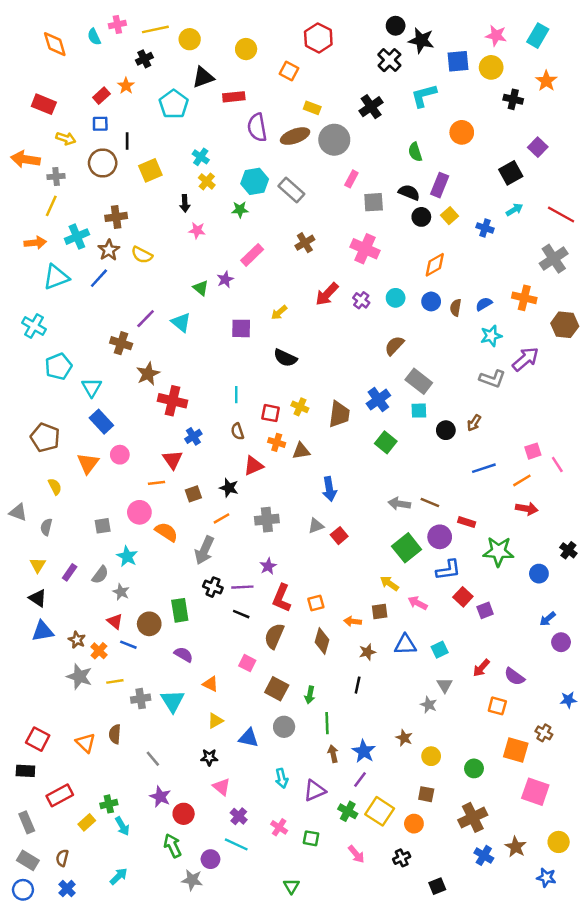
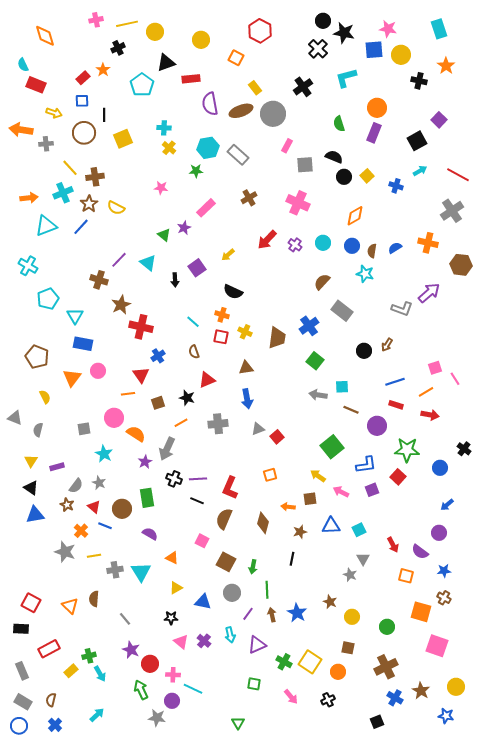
pink star: (496, 36) -> (388, 29), moved
cyan rectangle: (538, 36) -> (439, 29), turned -48
cyan semicircle: (94, 37) -> (23, 65), moved
yellow rectangle: (312, 108) -> (255, 88), turned 32
cyan cross: (201, 157) -> (164, 128), turned -32
purple rectangle: (440, 185) -> (374, 133), moved
black arrow: (185, 203) -> (175, 280), moved
yellow line: (51, 206) -> (70, 168), moved, turned -66
purple square: (241, 328) -> (197, 268), turned -36
cyan star: (491, 336) -> (365, 274), moved, turned 30
cyan line: (236, 395) -> (193, 322), turned -48
cyan square: (419, 411) -> (342, 387), moved
blue rectangle: (101, 422) -> (83, 344), turned -36
orange cross: (277, 442) -> (222, 315), moved
blue arrow: (329, 489) -> (247, 399), moved
gray arrow: (399, 504) -> (318, 395), moved
red rectangle: (467, 522) -> (396, 405), moved
purple circle: (440, 537) -> (377, 426), moved
purple star: (268, 566) -> (145, 462), moved
purple rectangle: (70, 572) -> (57, 467), turned 40
gray semicircle: (100, 575) -> (76, 486), moved
red square: (463, 597) -> (398, 477), moved
orange square: (316, 603) -> (270, 475), moved
purple square: (485, 610) -> (372, 490), moved
brown star: (77, 640) -> (67, 505), moved
purple circle: (561, 642) -> (439, 533), moved
red arrow: (481, 668) -> (393, 545), turned -70
blue star: (568, 700) -> (444, 571), moved
purple line: (360, 779) -> (248, 614), moved
purple cross: (239, 816) -> (204, 641), moved
pink cross: (279, 827) -> (173, 675), moved, turned -32
black square: (437, 886) -> (377, 722), moved

